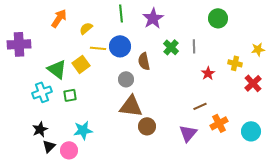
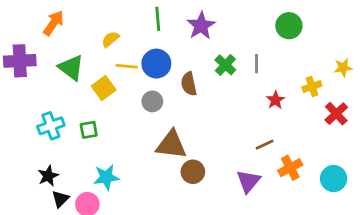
orange arrow: (59, 18) -> (54, 23), moved
yellow cross: (235, 63) -> (312, 87), turned -32
green triangle: (57, 69) -> (71, 68), moved
gray circle: (126, 79) -> (152, 101), moved

